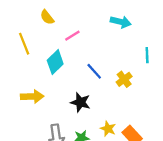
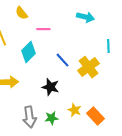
pink line: (72, 36) -> (43, 29), turned 32
yellow cross: (124, 79) -> (88, 67), size x1.5

